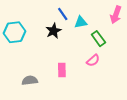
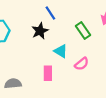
cyan triangle: (81, 22) -> (61, 51), moved, turned 40
green rectangle: (98, 39) -> (83, 31), moved

